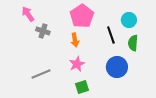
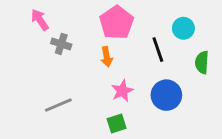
green semicircle: (133, 43) -> (202, 62), moved
pink star: (77, 64) -> (122, 91), moved

